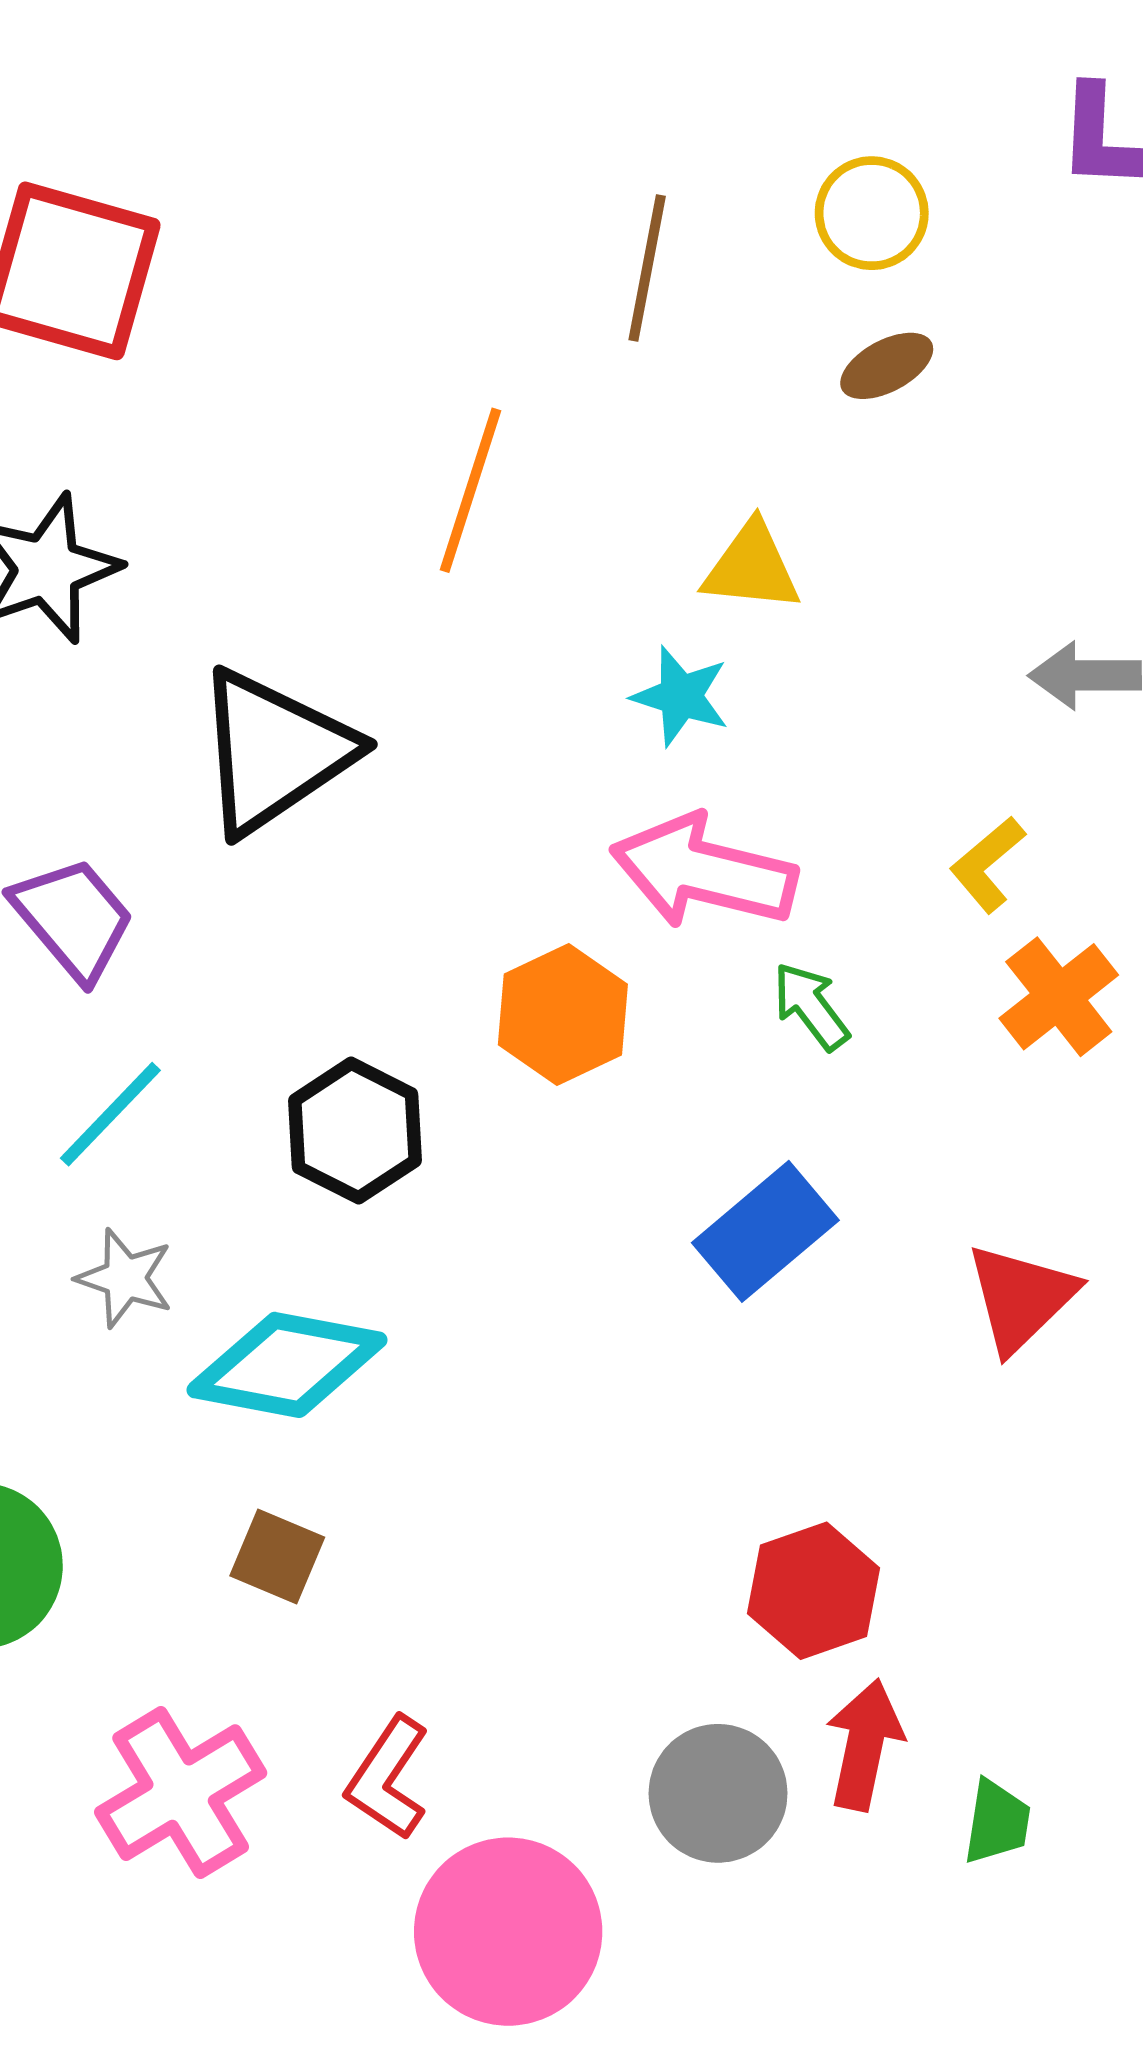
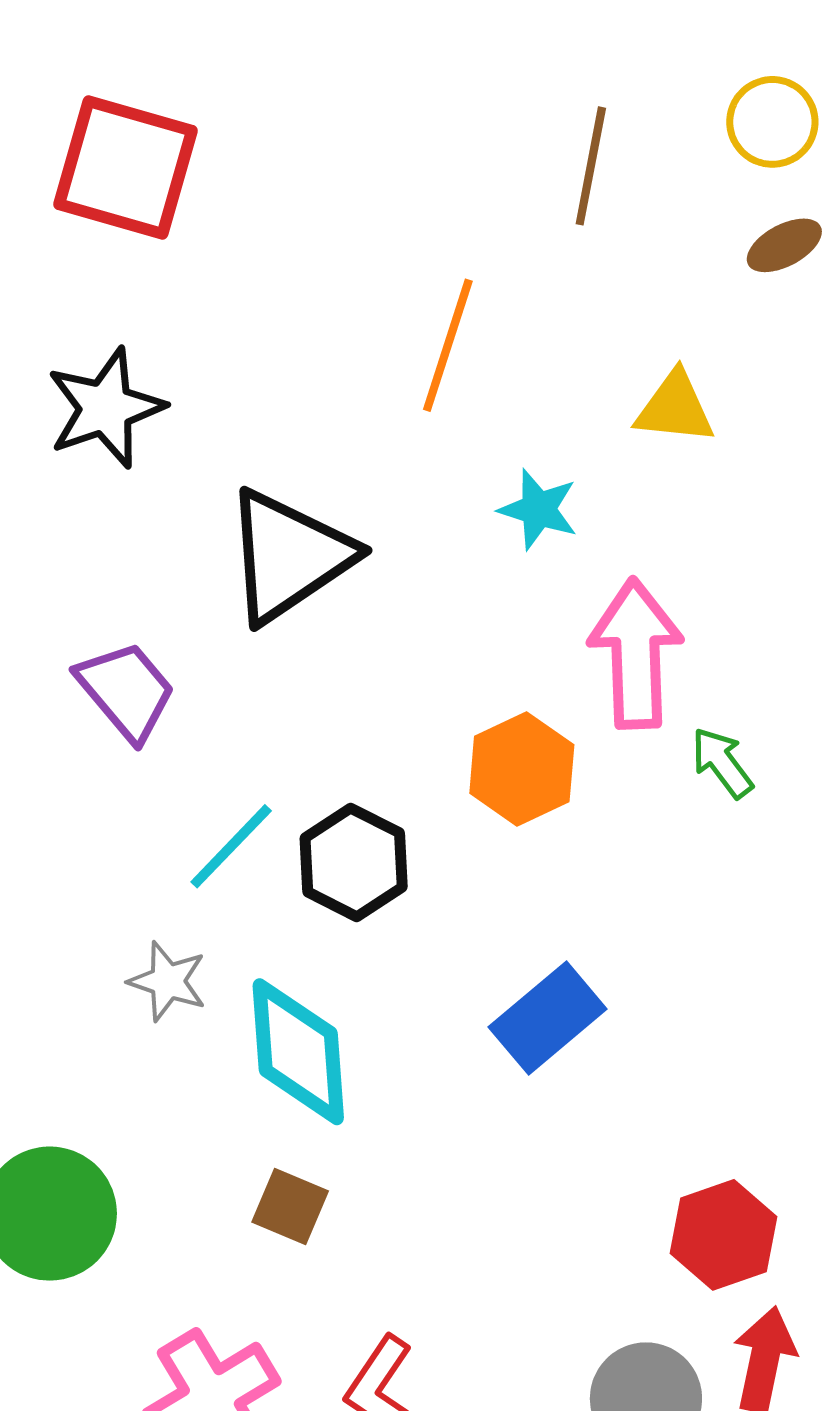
cyan star: (681, 696) -> (538, 509), moved
pink arrow: (704, 872) -> (636, 654), turned 74
cyan line: (110, 1114) -> (231, 846), moved
blue rectangle: (765, 1231) -> (548, 1018), moved
cyan diamond: (287, 1365) -> (298, 1052), turned 75

